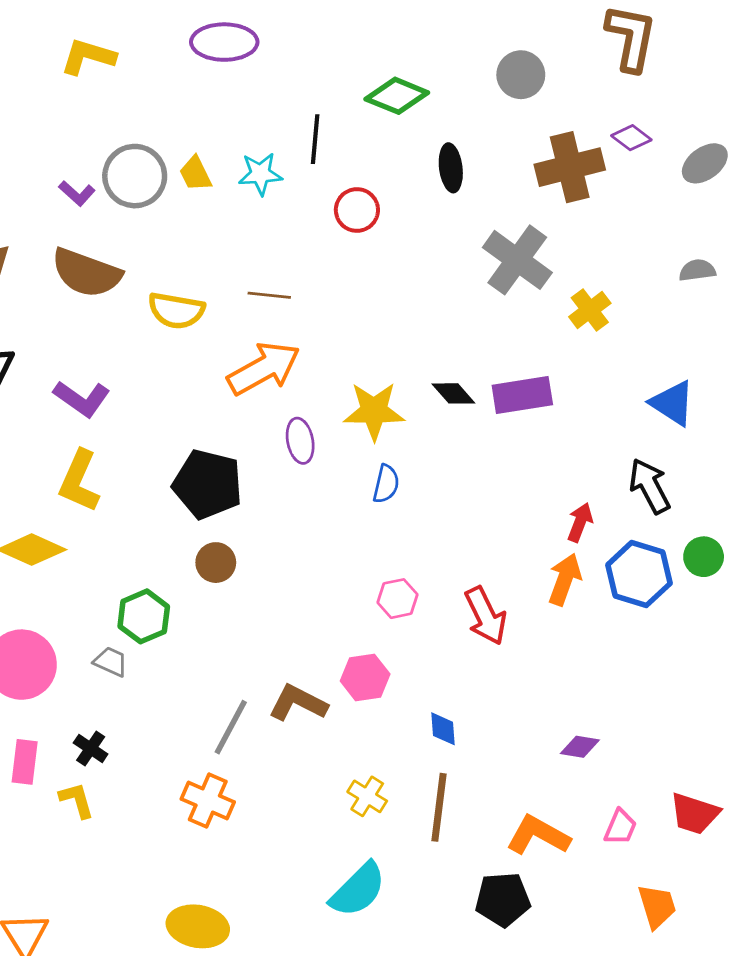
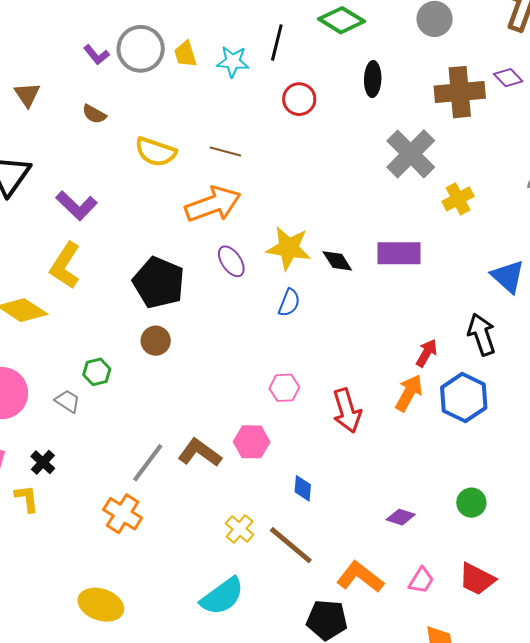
brown semicircle: (86, 273) -> (94, 114), size x0.5
black diamond: (453, 393) -> (337, 261), moved
purple ellipse: (300, 441) -> (231, 261), turned -32
green circle: (704, 557) -> (471, 503), moved
green hexagon: (144, 616) -> (97, 372), size x0.7
brown line: (439, 807) -> (291, 545), turned -66

